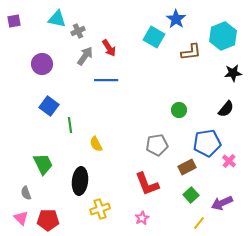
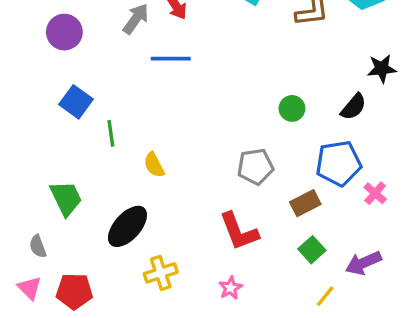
black star: (233, 73) -> (382, 69), moved
black semicircle: (226, 109) -> (353, 107), moved
black ellipse: (80, 181) -> (128, 226), turned 36

